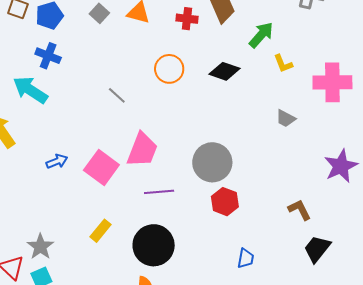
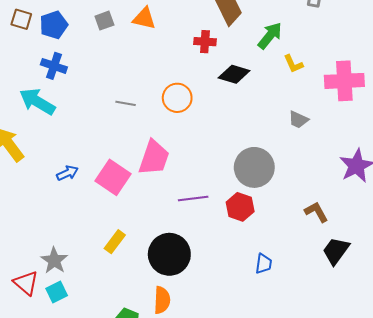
gray square: (99, 13) -> (104, 21), turned 30
red cross: (187, 19) -> (205, 42), moved
orange circle: (169, 69) -> (177, 98), moved
gray line: (117, 95) -> (126, 103), turned -30
gray circle: (212, 162) -> (254, 167), moved
purple line: (159, 192) -> (193, 199), moved

